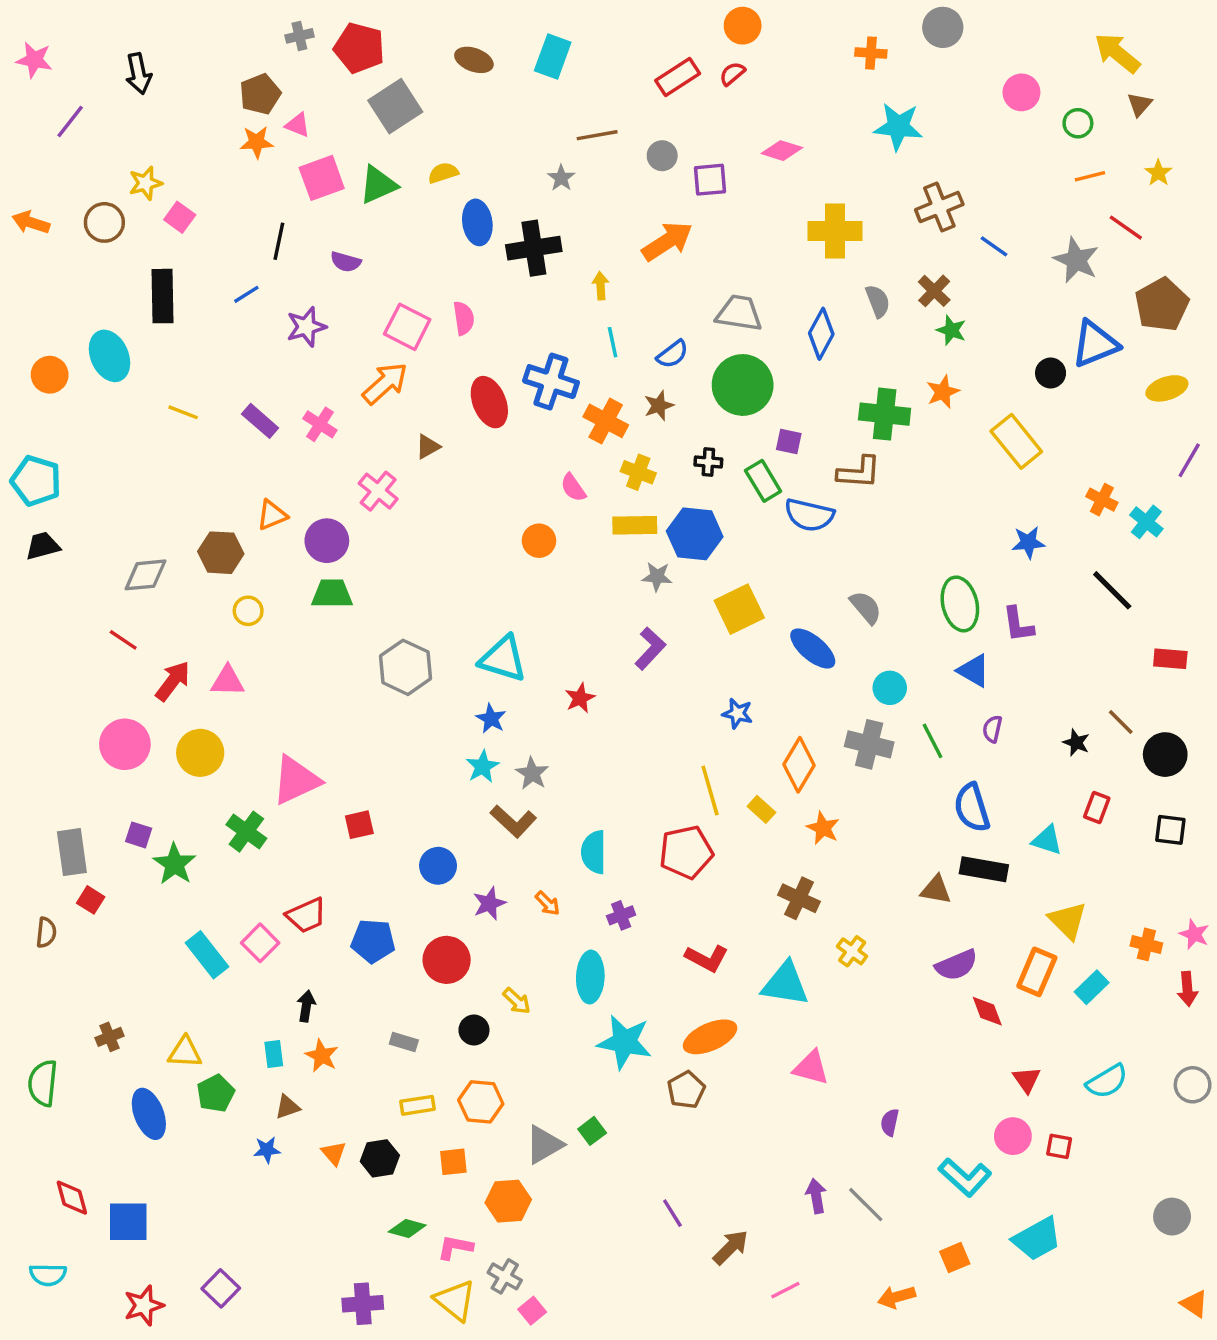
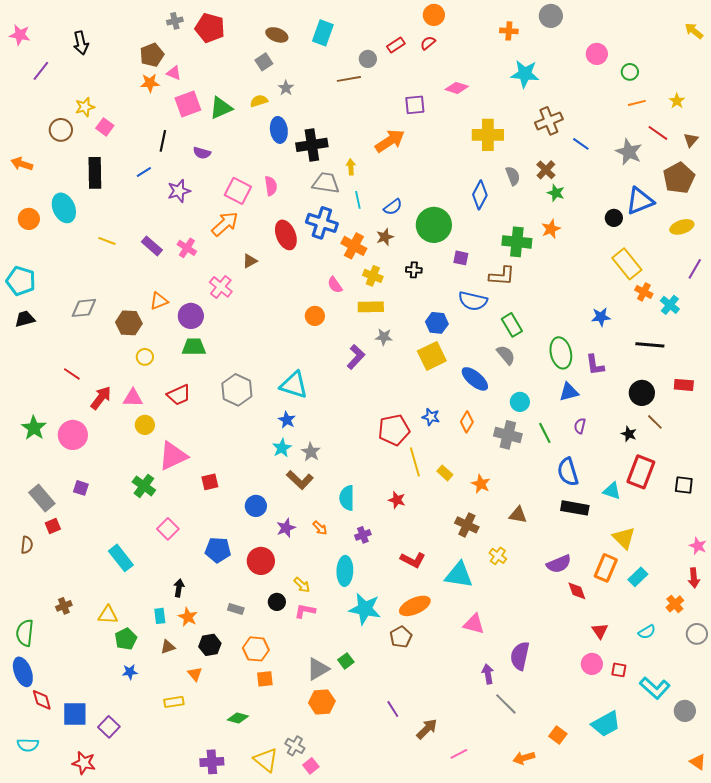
yellow arrow: (1117, 53) -> (694, 31), moved, size x0.7
red rectangle: (678, 77) -> (396, 45), size x0.7
brown triangle: (1140, 104) -> (691, 140), moved
gray square: (395, 106) -> (264, 62), moved, size x0.6
gray circle: (662, 156) -> (368, 59), moved
gray star: (561, 178) -> (286, 88), moved
orange arrow: (31, 222) -> (22, 164), moved
gray trapezoid: (739, 313) -> (326, 183), moved
yellow rectangle: (1016, 441) -> (627, 264), moved
green rectangle: (763, 481) -> (512, 325), moved
blue hexagon: (695, 534) -> (437, 323), moved, size x0.7
gray diamond: (145, 575) -> (84, 308), moved
black line: (1112, 590) -> (650, 345), turned -40
purple L-shape: (650, 648) -> (356, 357), moved
blue triangle: (974, 671) -> (569, 392), turned -45
red star: (580, 698) -> (397, 500), moved, turned -30
yellow circle: (200, 753) -> (145, 425), moved, size x0.7
black circle: (1165, 755) -> (642, 393), moved
orange diamond: (799, 765) -> (467, 422), moved, size x0.7
red rectangle: (1097, 808) -> (641, 472), size x1.8
gray rectangle: (72, 852) -> (42, 498), turned -32
red pentagon: (686, 852) -> (394, 430), moved
green star: (175, 864) -> (34, 428), moved
brown triangle: (936, 890) -> (518, 515), moved
red square: (91, 900) -> (53, 526), turned 35
red trapezoid: (306, 915) -> (179, 395), moved
pink square: (260, 943) -> (168, 529), moved
orange cross: (1146, 944) -> (675, 604), moved, turned 36
cyan semicircle: (1107, 1081) -> (647, 632), size x0.7
orange hexagon: (481, 1102) -> (256, 649), moved
yellow rectangle: (417, 1105) -> (174, 702), moved
blue ellipse: (149, 1114) -> (23, 672), moved
purple semicircle: (890, 1122) -> (520, 656), size x1.8
blue star: (267, 1150) -> (130, 672), moved
black hexagon: (380, 1158) -> (210, 645), moved
cyan L-shape: (965, 1177) -> (655, 688), moved
purple arrow: (816, 1196) -> (488, 674), moved
orange hexagon: (508, 1201) -> (322, 702), moved
pink L-shape: (455, 1247) -> (305, 611), moved
orange square: (955, 1258) -> (558, 735), turned -30
purple square: (221, 1288) -> (109, 727), moved
red star: (144, 1305) -> (84, 763), turned 30

